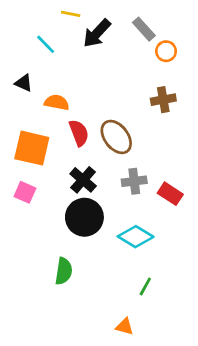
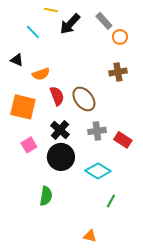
orange semicircle: (57, 102) -> (41, 74), turned 150
pink square: (25, 192) -> (29, 145), moved, turned 35
green line: (145, 286) -> (111, 201), moved

